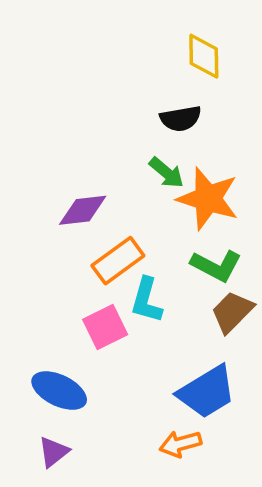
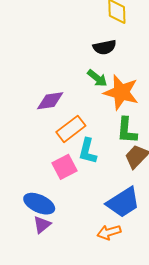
green L-shape: (216, 266) -> (127, 130), turned 68
purple triangle: (54, 452) -> (42, 225), moved

